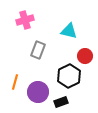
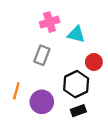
pink cross: (25, 20) -> (50, 22), moved
black rectangle: (61, 102) -> (78, 111), moved

